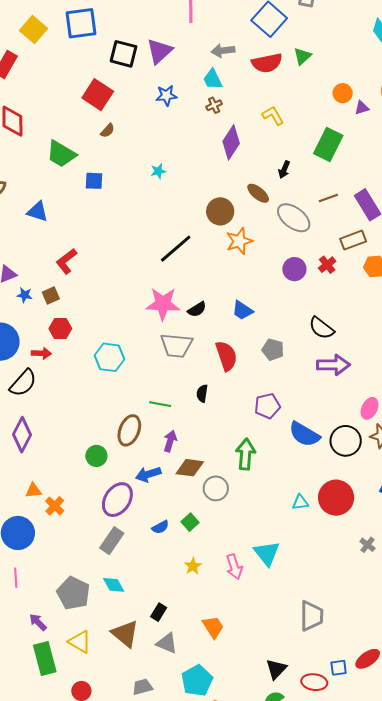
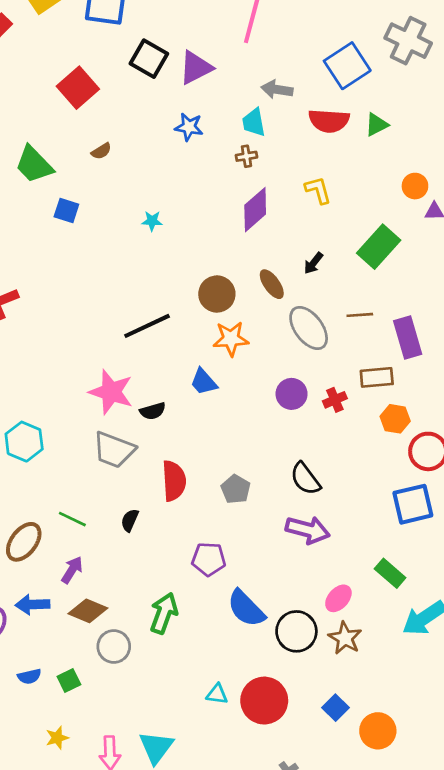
red square: (98, 95) -> (78, 88), moved
blue trapezoid: (242, 310) -> (204, 382), moved

